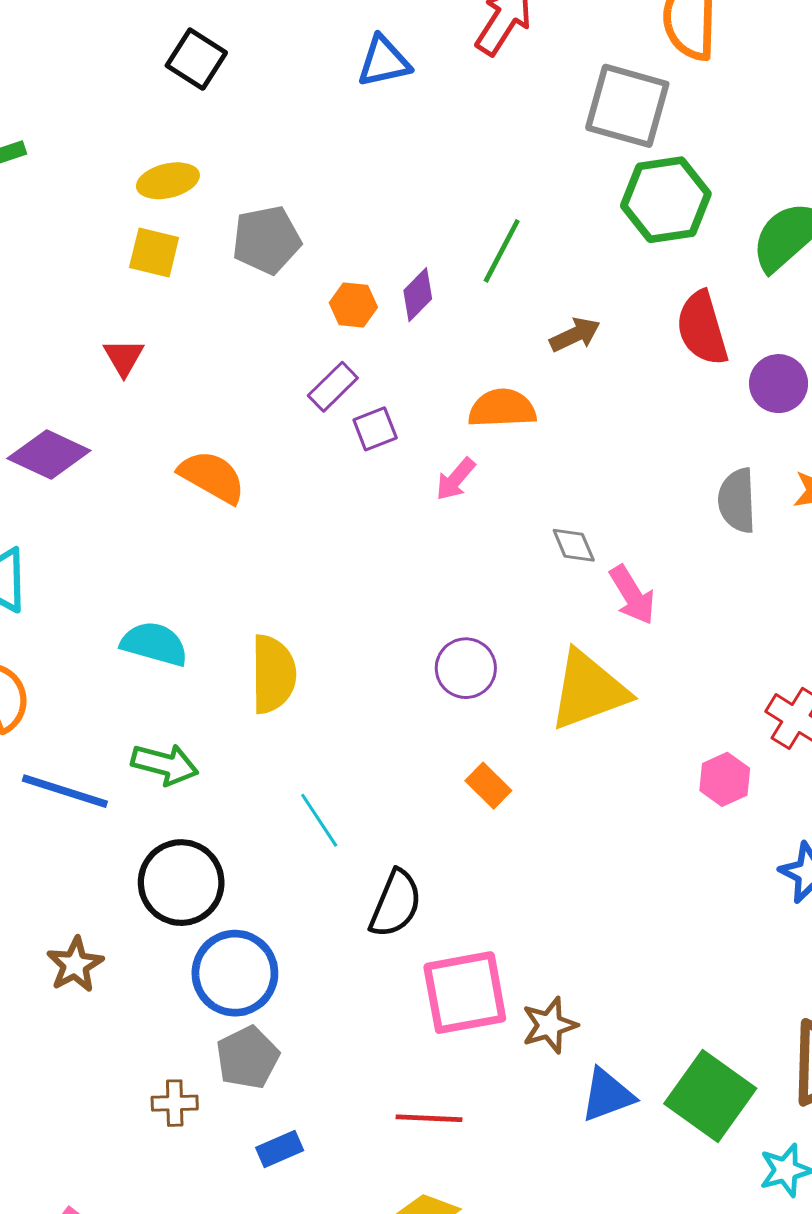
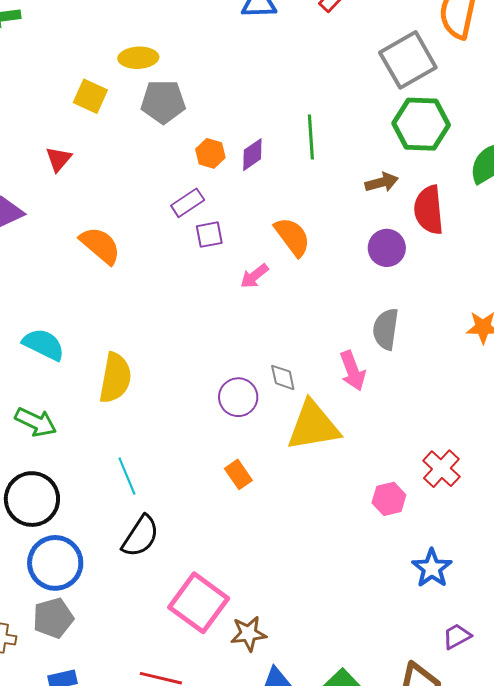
gray square: (627, 106) -> (408, 60), turned 34
yellow ellipse: (168, 181) -> (138, 58), moved
green line: (502, 251) -> (311, 137), turned -42
brown arrow: (575, 335) -> (382, 182), moved
purple circle: (779, 384) -> (387, 248), moved
orange semicircle: (502, 408) -> (292, 237), turned 45
gray semicircle: (737, 501) -> (386, 329), moved
gray diamond: (574, 545) -> (283, 377), moved
black semicircle: (396, 904) -> (140, 536), moved
pink square: (465, 993) -> (199, 603), turned 36

